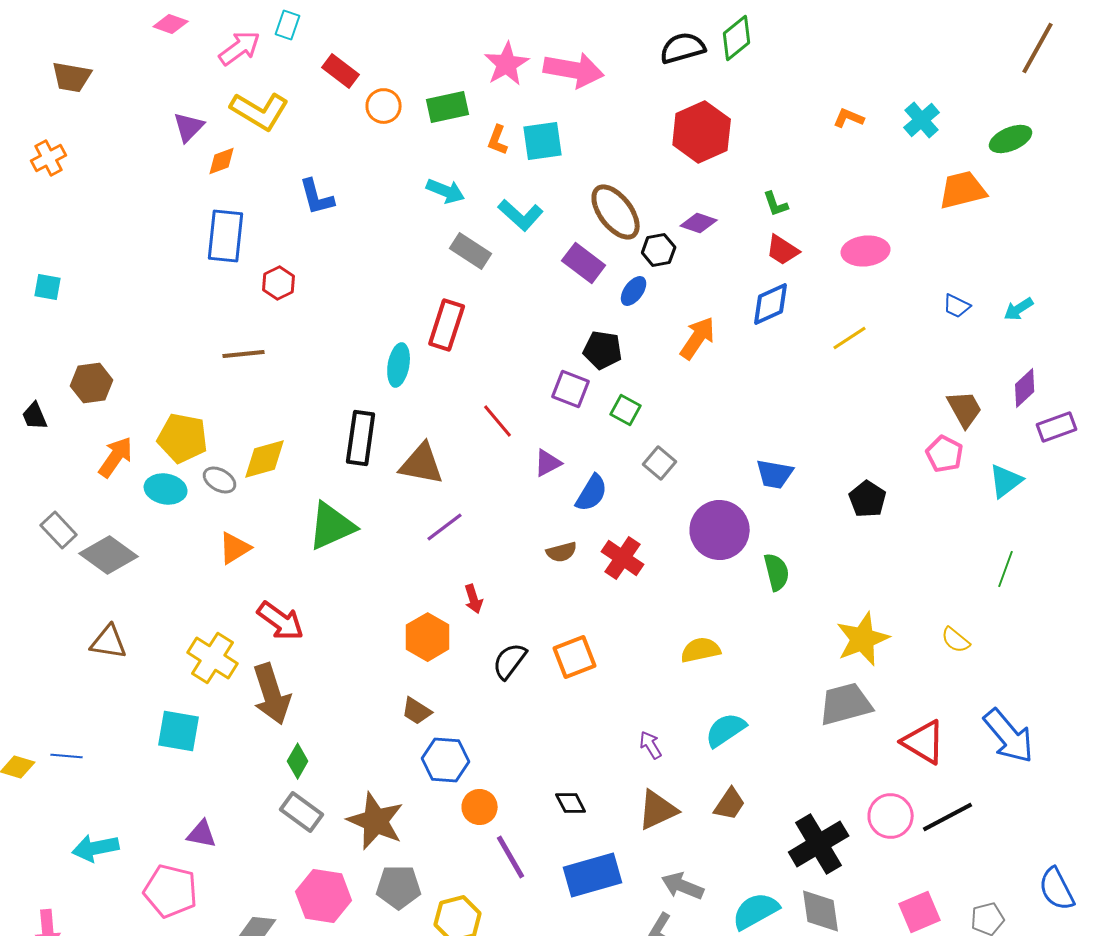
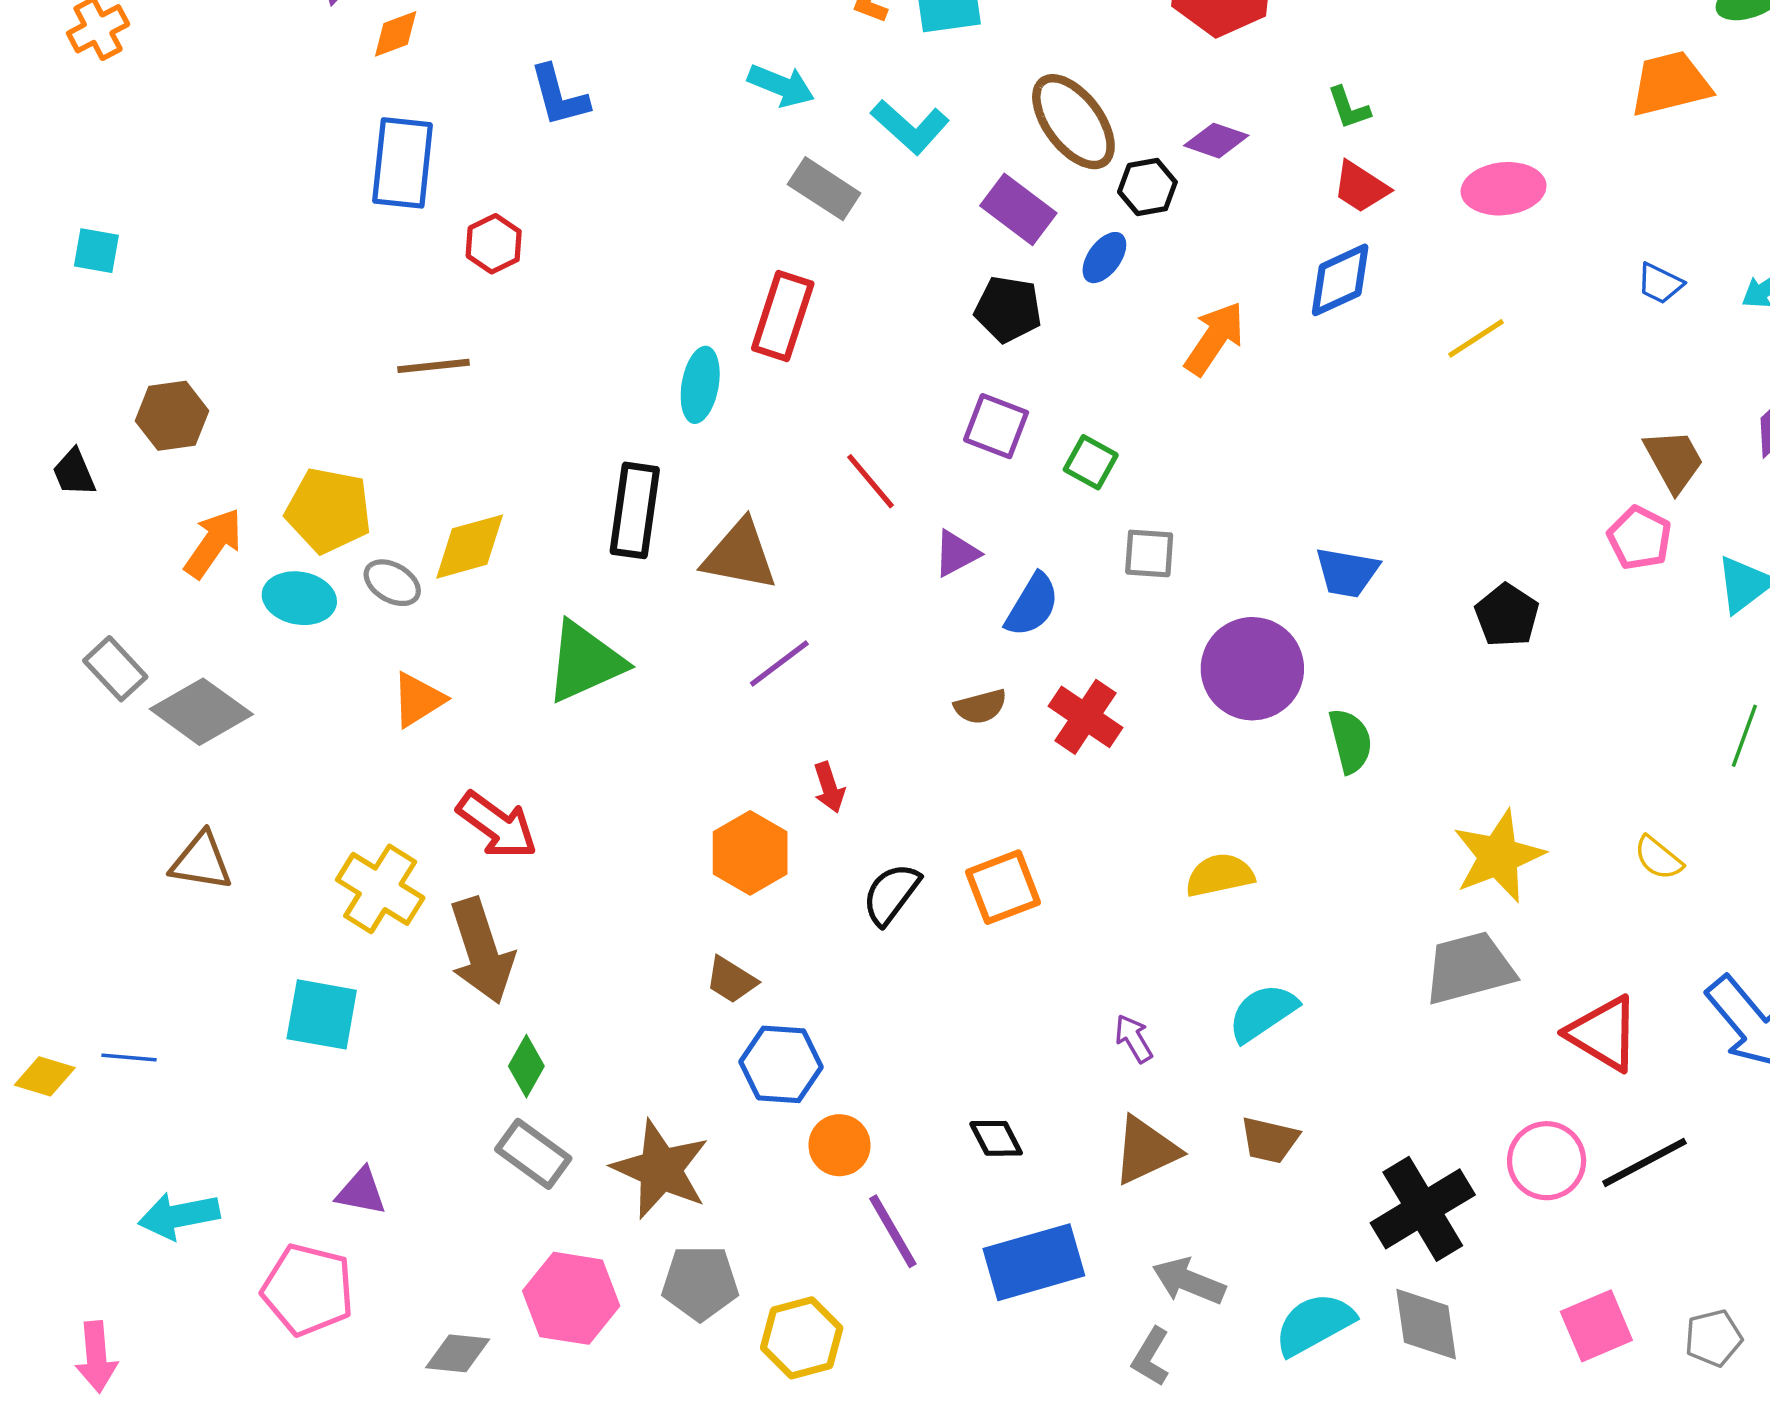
black pentagon: (603, 350) -> (1008, 309), moved
gray square: (660, 463) -> (1149, 553), turned -36
brown trapezoid: (730, 804) -> (1270, 1140), turned 69

